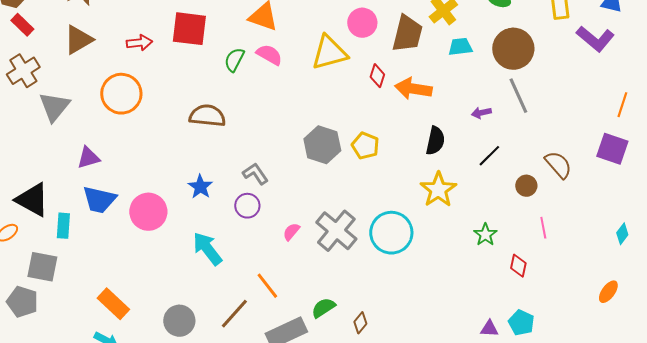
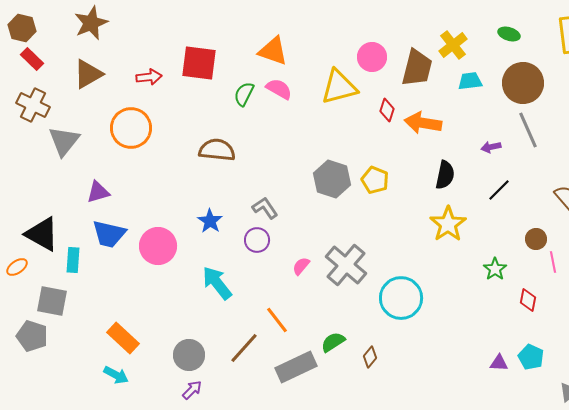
brown cross: (23, 71) -> (33, 105), turned -32
brown circle: (526, 186) -> (536, 239), moved
cyan circle: (391, 233) -> (401, 298), moved

